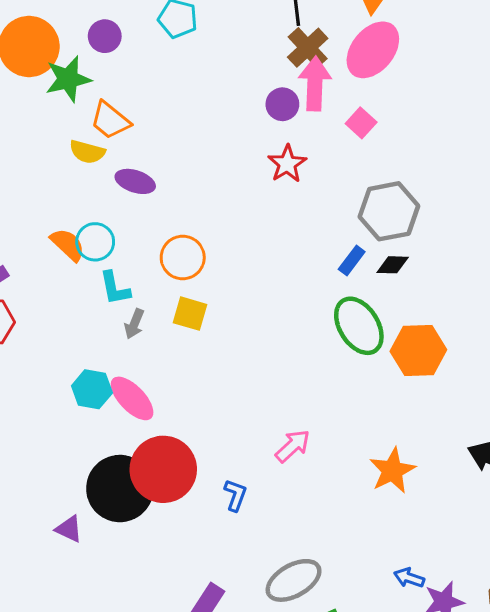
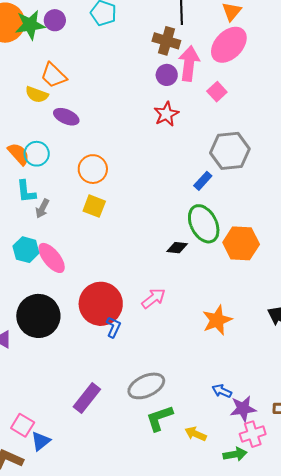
brown cross: (308, 48) -> (166, 41), moved, turned -36
green star: (68, 79) -> (30, 25), moved
black diamond: (393, 265) -> (177, 248), moved
cyan L-shape: (115, 288) -> (26, 192), moved
gray arrow: (134, 324) -> (42, 208), moved
red circle: (163, 469) -> (101, 304), moved

